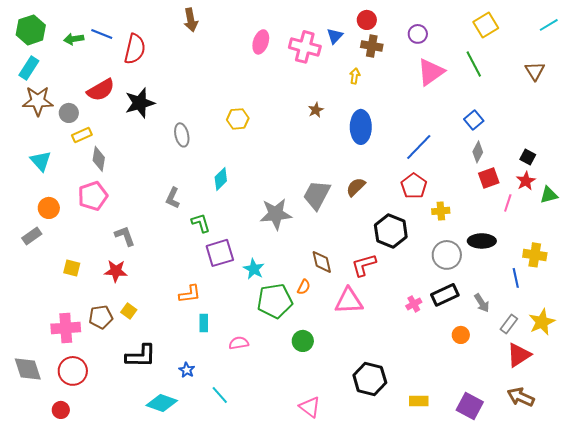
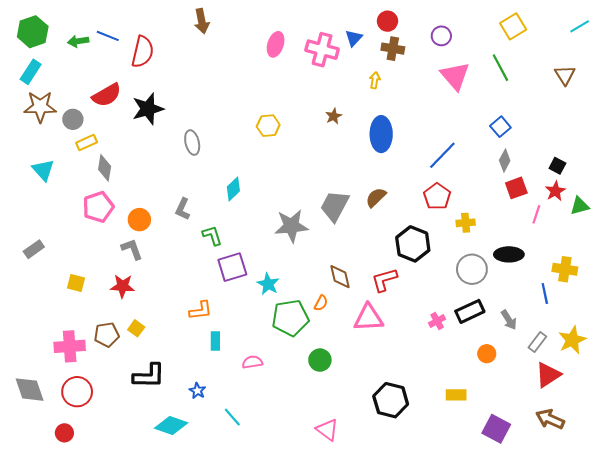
pink triangle: (431, 72) -> (455, 76), turned -36
yellow hexagon: (238, 119) -> (268, 126), moved
orange circle: (49, 208) -> (139, 220), moved
yellow rectangle: (419, 401) -> (456, 395), moved

